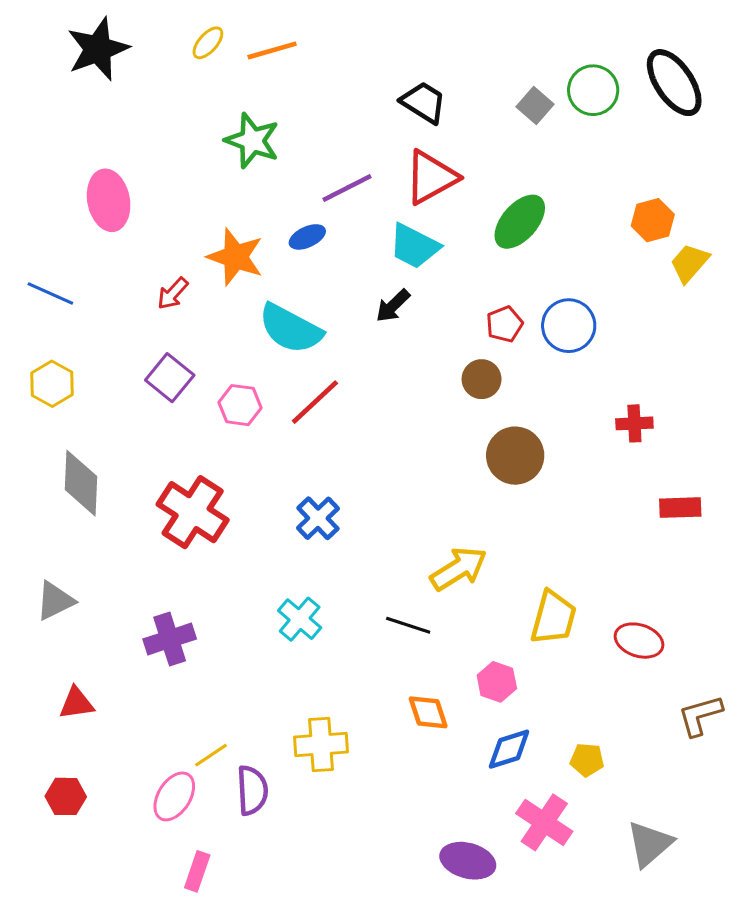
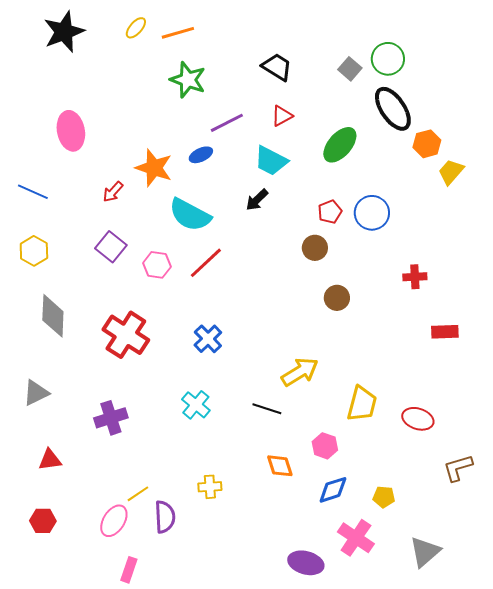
black ellipse: (674, 83) -> (393, 109), moved
green star: (252, 141) -> (188, 80), moved
red triangle: (431, 177) -> (282, 116), size x0.6
brown circle: (515, 456) -> (337, 298), size x0.7
yellow cross: (321, 744) -> (210, 487), size x0.7

